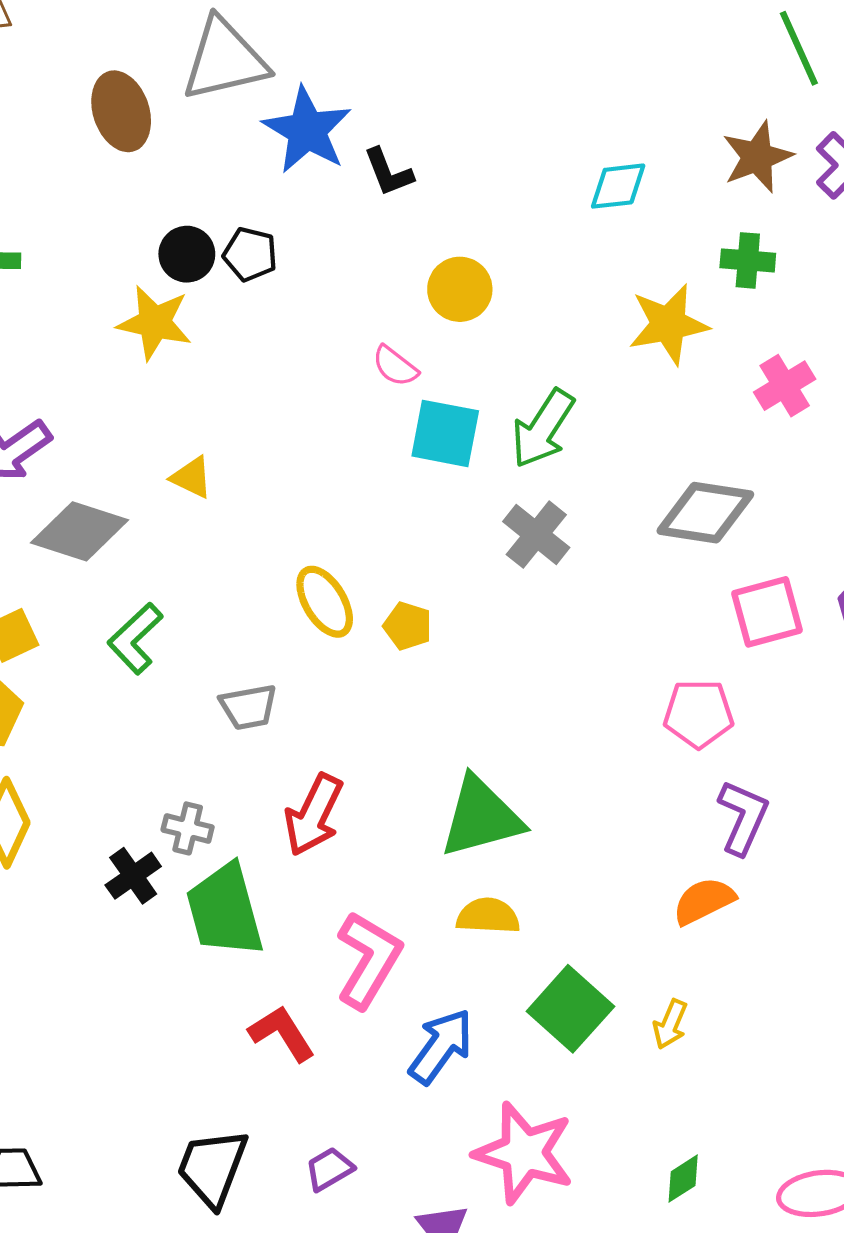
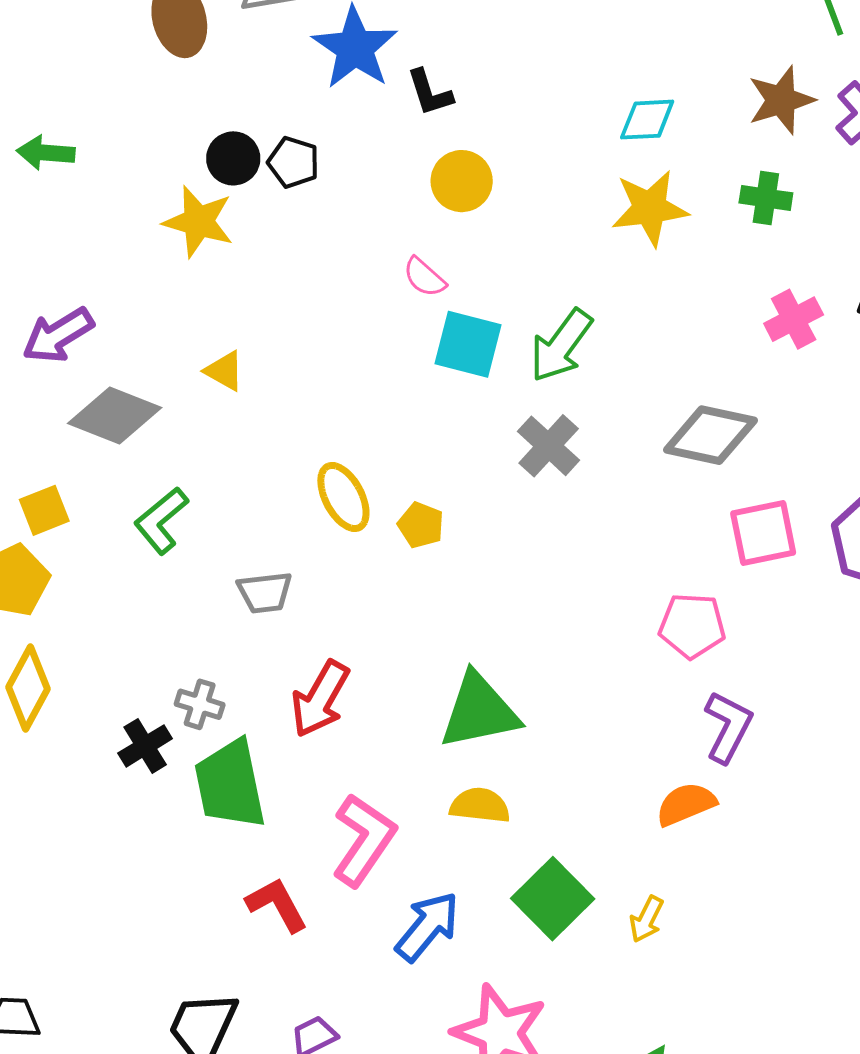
yellow circle: (460, 289) -> (462, 181), moved
yellow star: (668, 324) -> (650, 208), moved

